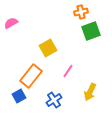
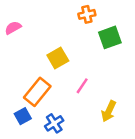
orange cross: (81, 12) -> (87, 14), moved
blue cross: (54, 100) -> (54, 123), moved

